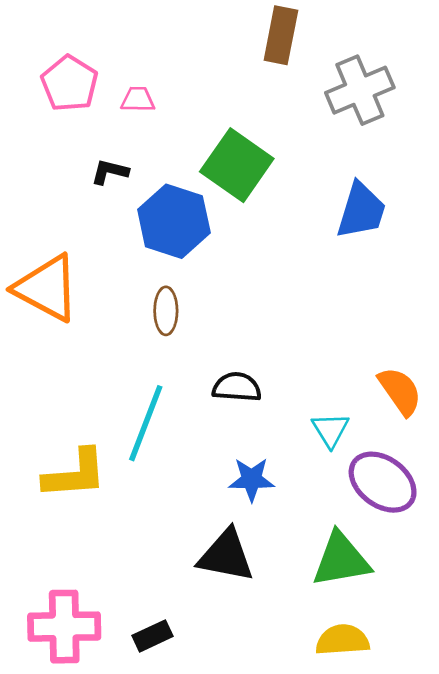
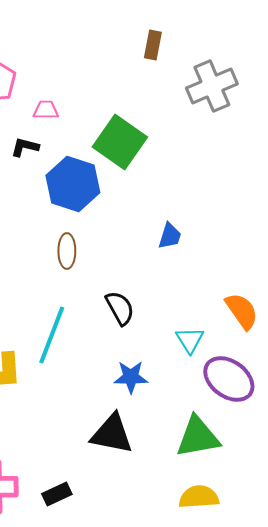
brown rectangle: (281, 35) -> (153, 45), size x0.7
pink trapezoid: (138, 100) -> (46, 110), moved
blue trapezoid: (361, 211) -> (170, 236), moved, size x0.6
black semicircle: (237, 387) -> (120, 308), turned 57

